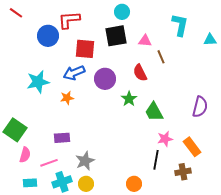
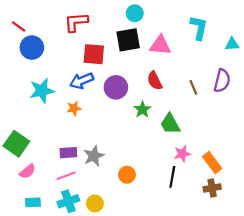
red line: (16, 13) -> (19, 27), moved
blue circle: (48, 36) -> (32, 48), moved
pink triangle: (145, 41) -> (160, 45), size x1.5
brown line: (161, 57) -> (193, 87), moved
purple semicircle: (200, 107) -> (222, 81), moved
pink semicircle: (25, 155) -> (27, 171), turned 35
gray star: (85, 161) -> (94, 156), moved
pink line: (49, 163) -> (66, 176), moved
brown cross: (183, 172) -> (212, 188), moved
orange circle: (134, 184) -> (127, 175), moved

